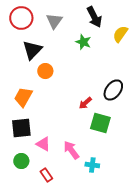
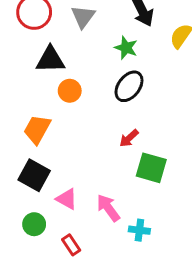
black triangle: (32, 50) -> (50, 60), turned 45
black ellipse: (113, 90) -> (129, 86), moved
black square: (21, 128) -> (34, 175), turned 35

